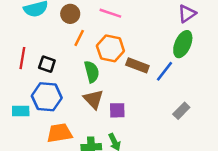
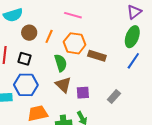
brown circle: (70, 14) -> (29, 33), moved
blue line: (164, 71) -> (133, 61), moved
gray rectangle: (181, 111) -> (114, 97), moved

